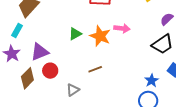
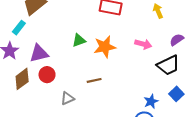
pink arrow: (122, 28) -> (143, 44), moved
orange star: (100, 36) -> (105, 47), turned 30

